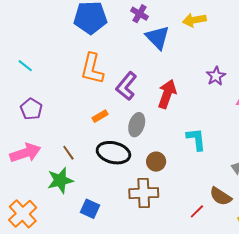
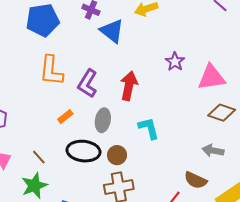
cyan L-shape: (196, 139) -> (149, 128), moved
brown circle: (156, 162) -> (117, 155), moved

